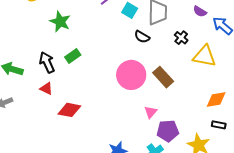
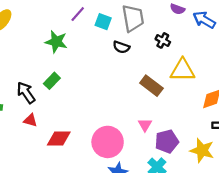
green star: (60, 22) -> (56, 42), moved
yellow triangle: (204, 56) -> (182, 70), moved
pink circle: (131, 75) -> (108, 142), moved

